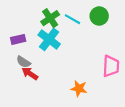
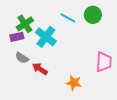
green cross: (50, 18) -> (25, 24), moved
red arrow: (30, 74) -> (40, 69), moved

